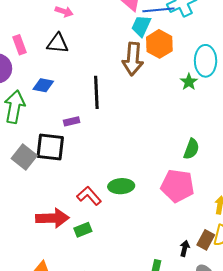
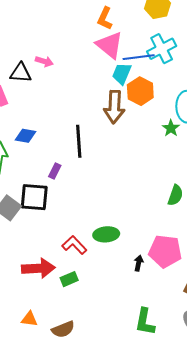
black triangle: (58, 43) -> (21, 73), moved
purple rectangle: (72, 121) -> (55, 171), turned -49
pink pentagon: (177, 186) -> (165, 251), moved
black arrow: (185, 248) -> (139, 263), moved

